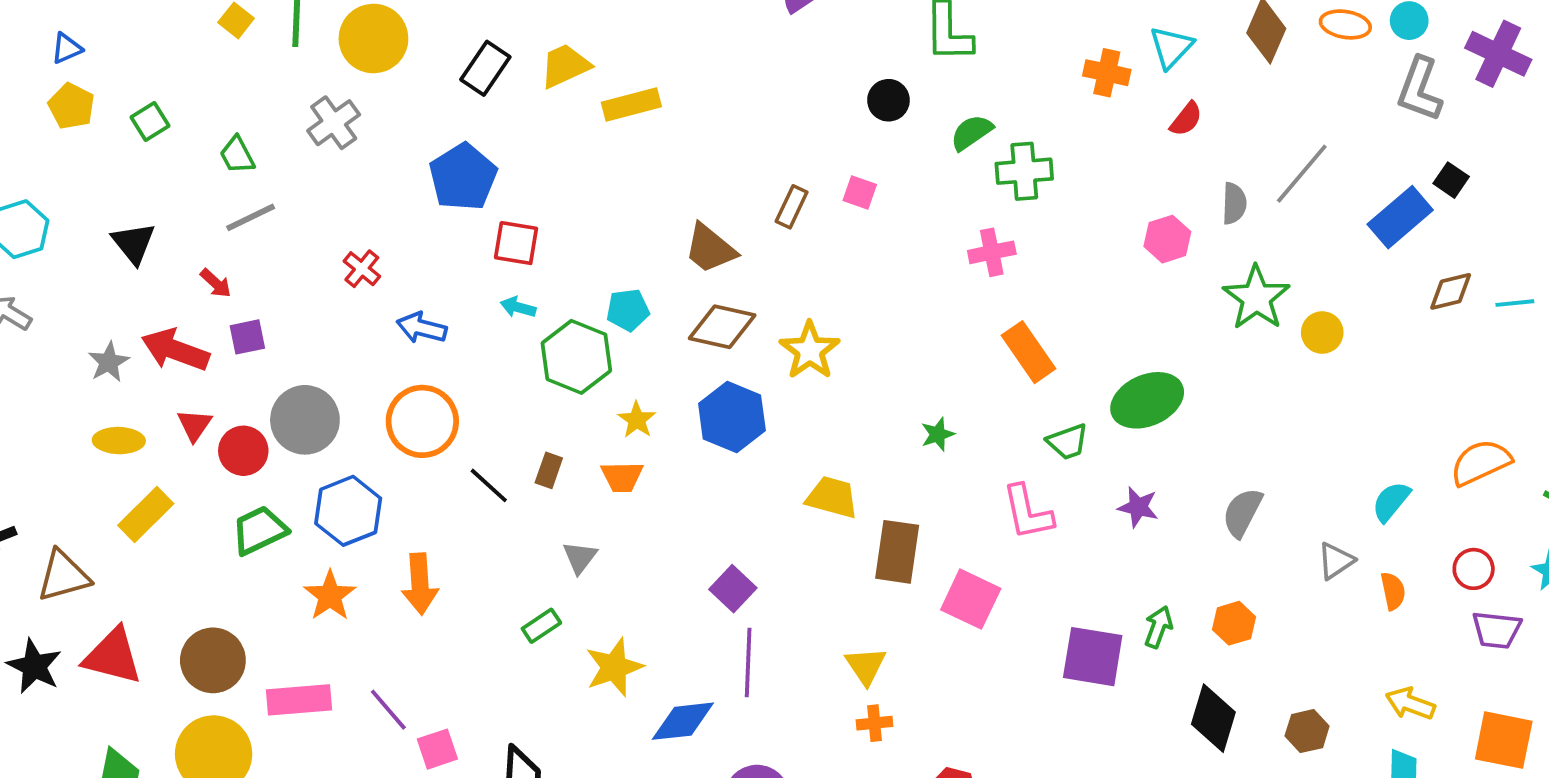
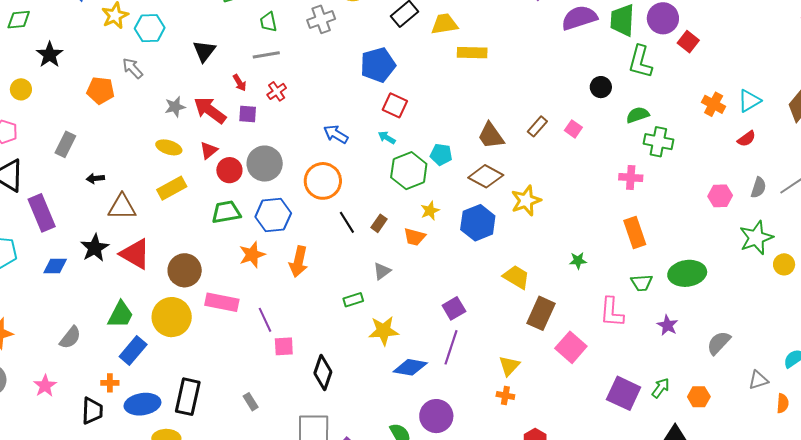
red cross: (362, 269) -> (277, 91), moved

